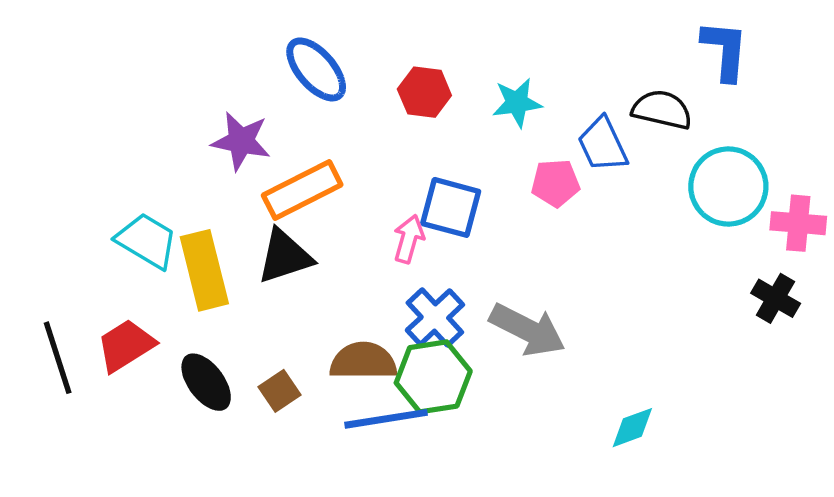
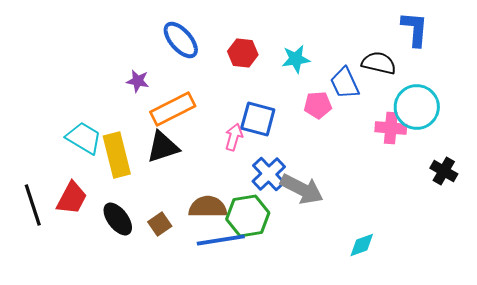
purple star: (241, 141) -> (138, 81), size x0.7
pink cross: (798, 223) -> (391, 128), moved
blue cross: (435, 317) -> (269, 174), moved
red trapezoid: (126, 345) -> (72, 198), turned 150

